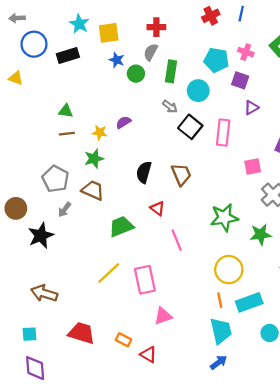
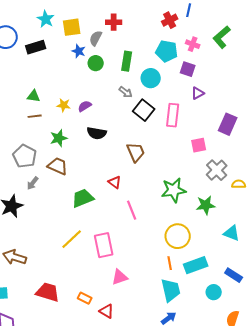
red cross: (211, 16) -> (170, 20), moved
gray semicircle: (151, 52) -> (96, 38), moved
yellow star: (100, 133) -> (64, 105), moved
black semicircle: (144, 172) -> (97, 133), moved, turned -96

